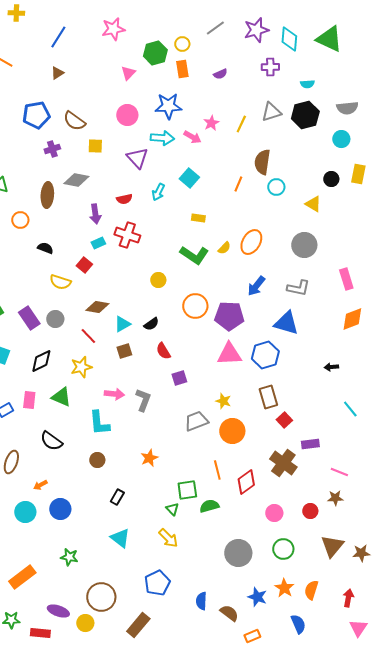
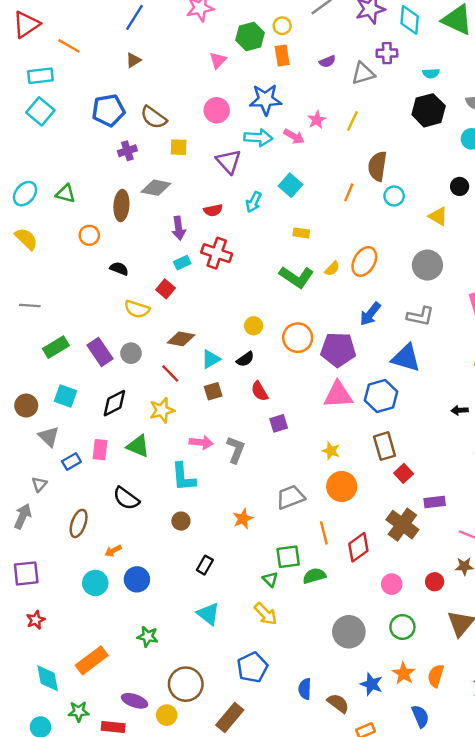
gray triangle: (271, 112) -> (363, 73), moved
yellow circle: (158, 280) -> (254, 326), moved
gray trapezoid: (196, 421) -> (291, 497), moved

